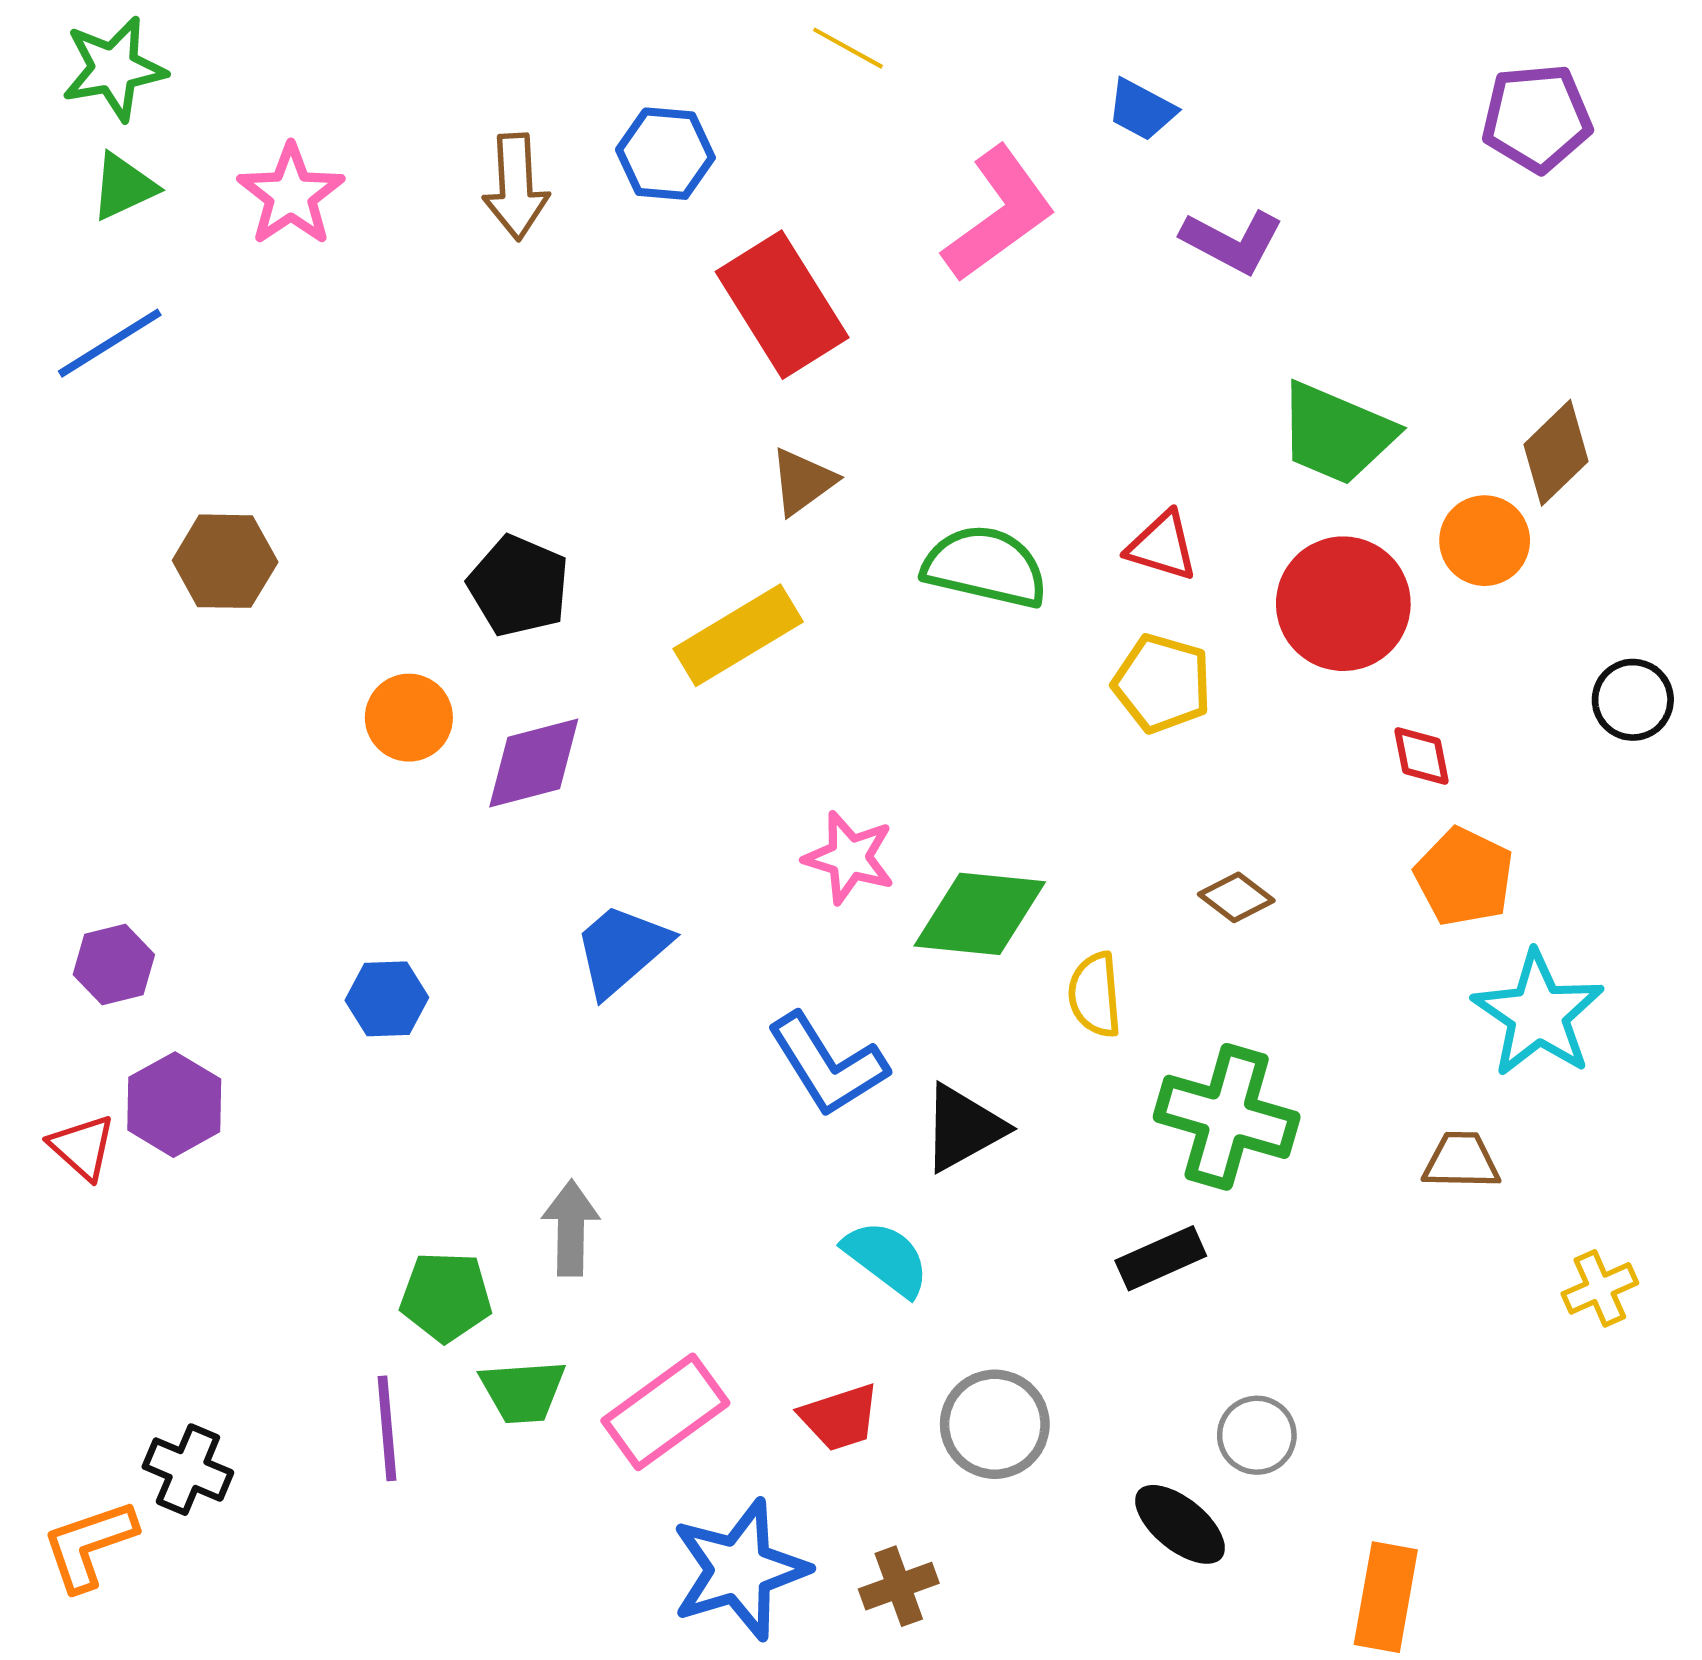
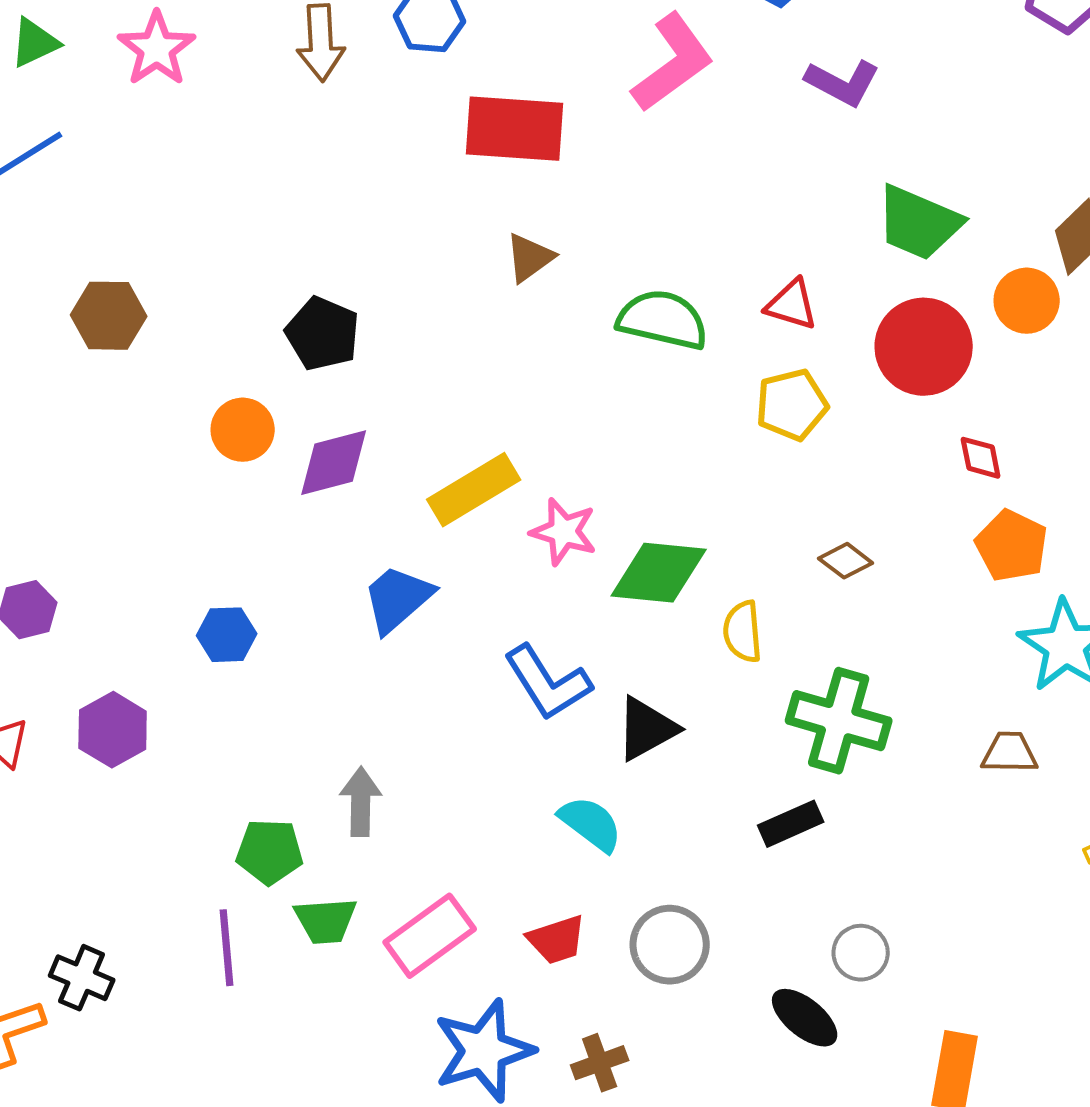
red rectangle: (782, 305) -> (515, 129), turned -54
yellow rectangle: (738, 635) -> (474, 490), moved
yellow pentagon: (1162, 683) -> (792, 405), turned -30
purple hexagon: (174, 1105) -> (113, 730), moved

